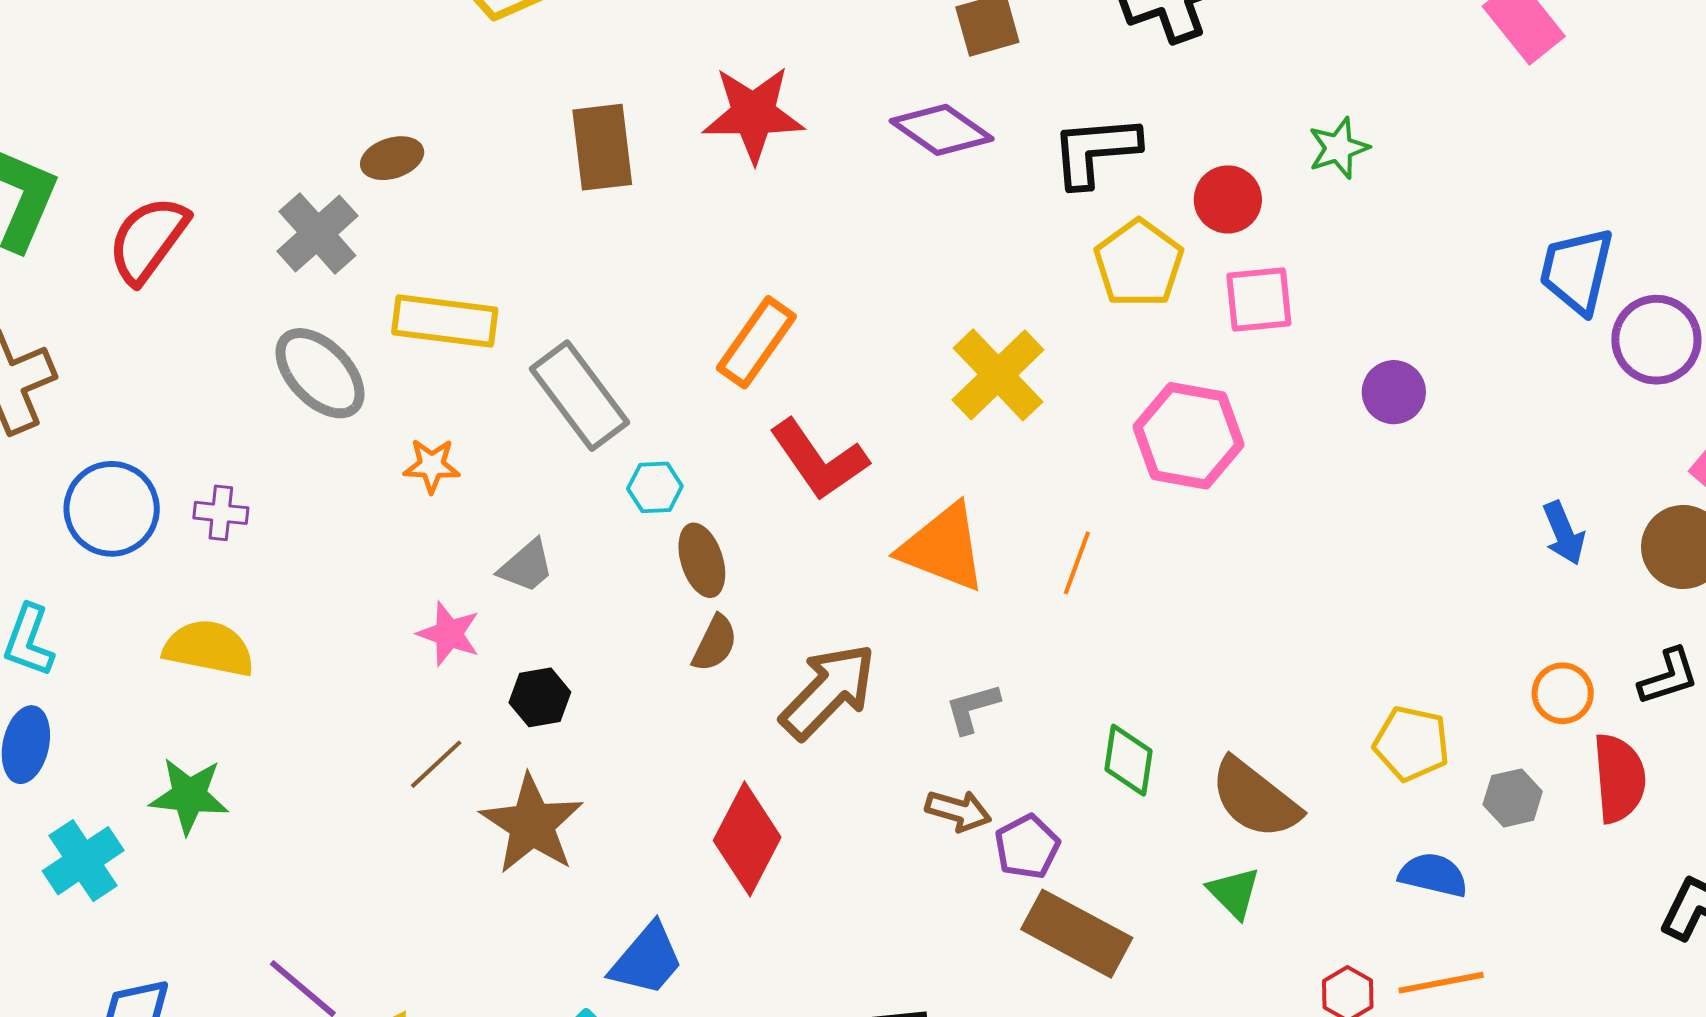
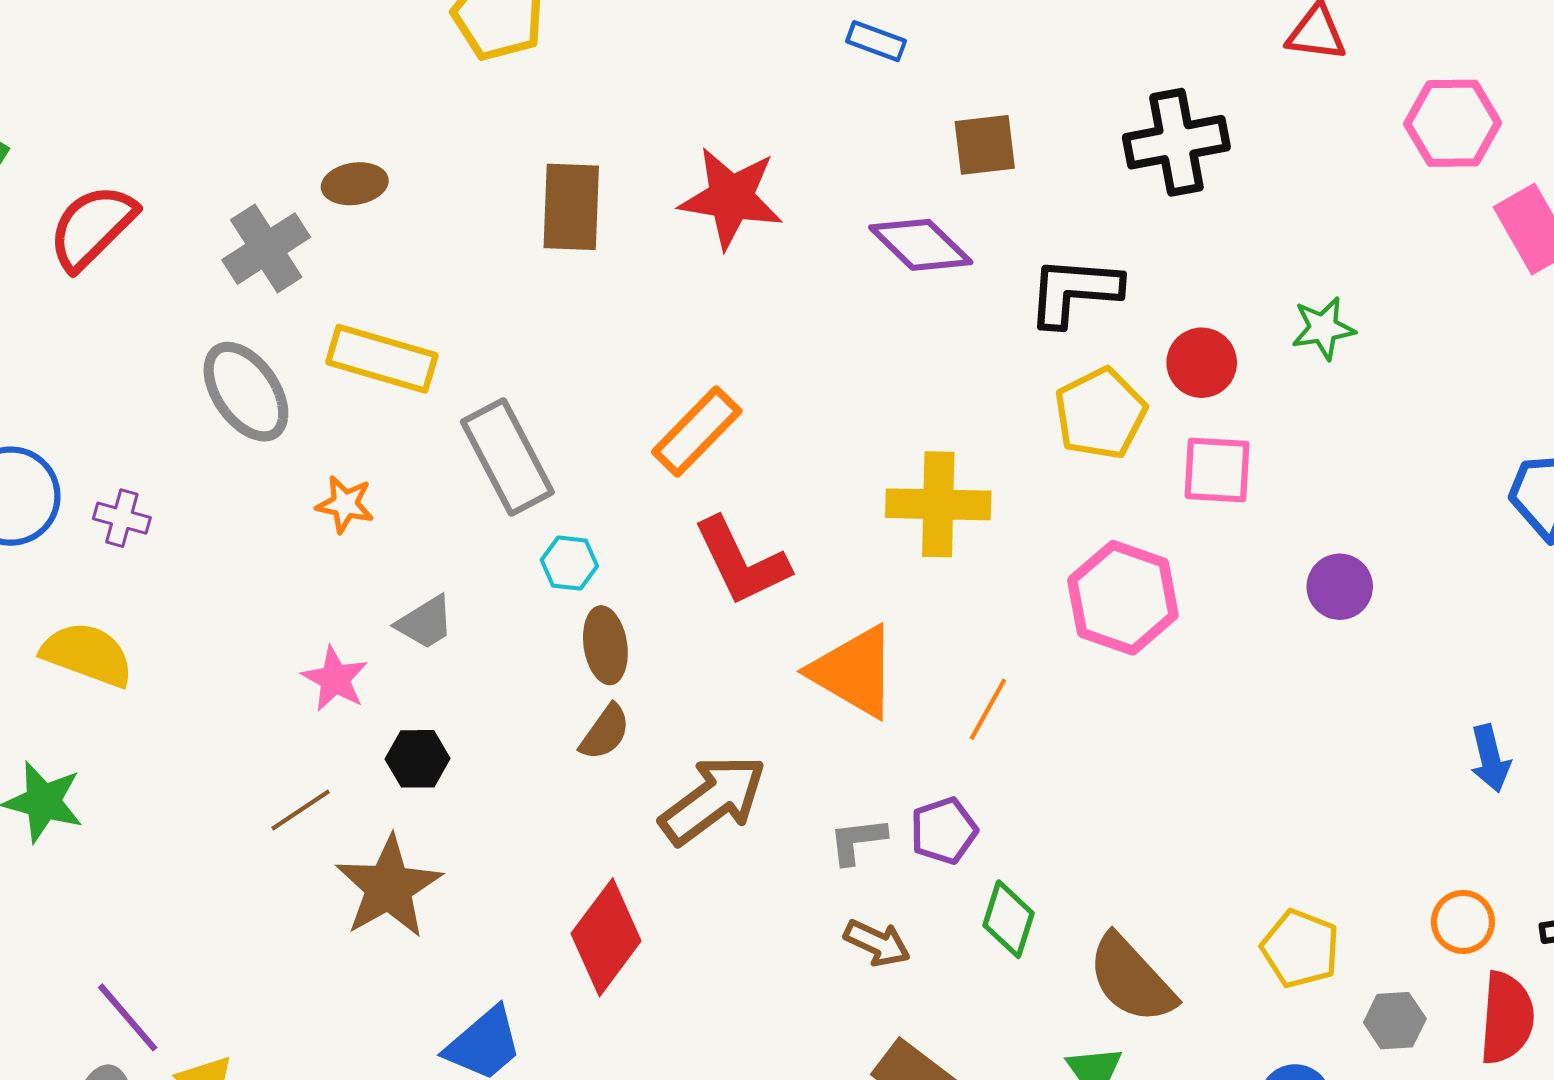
yellow cross: (998, 375) -> (938, 504), turned 36
brown arrow: (958, 811) -> (877, 943), moved
purple pentagon: (1027, 847) -> (944, 831), moved

